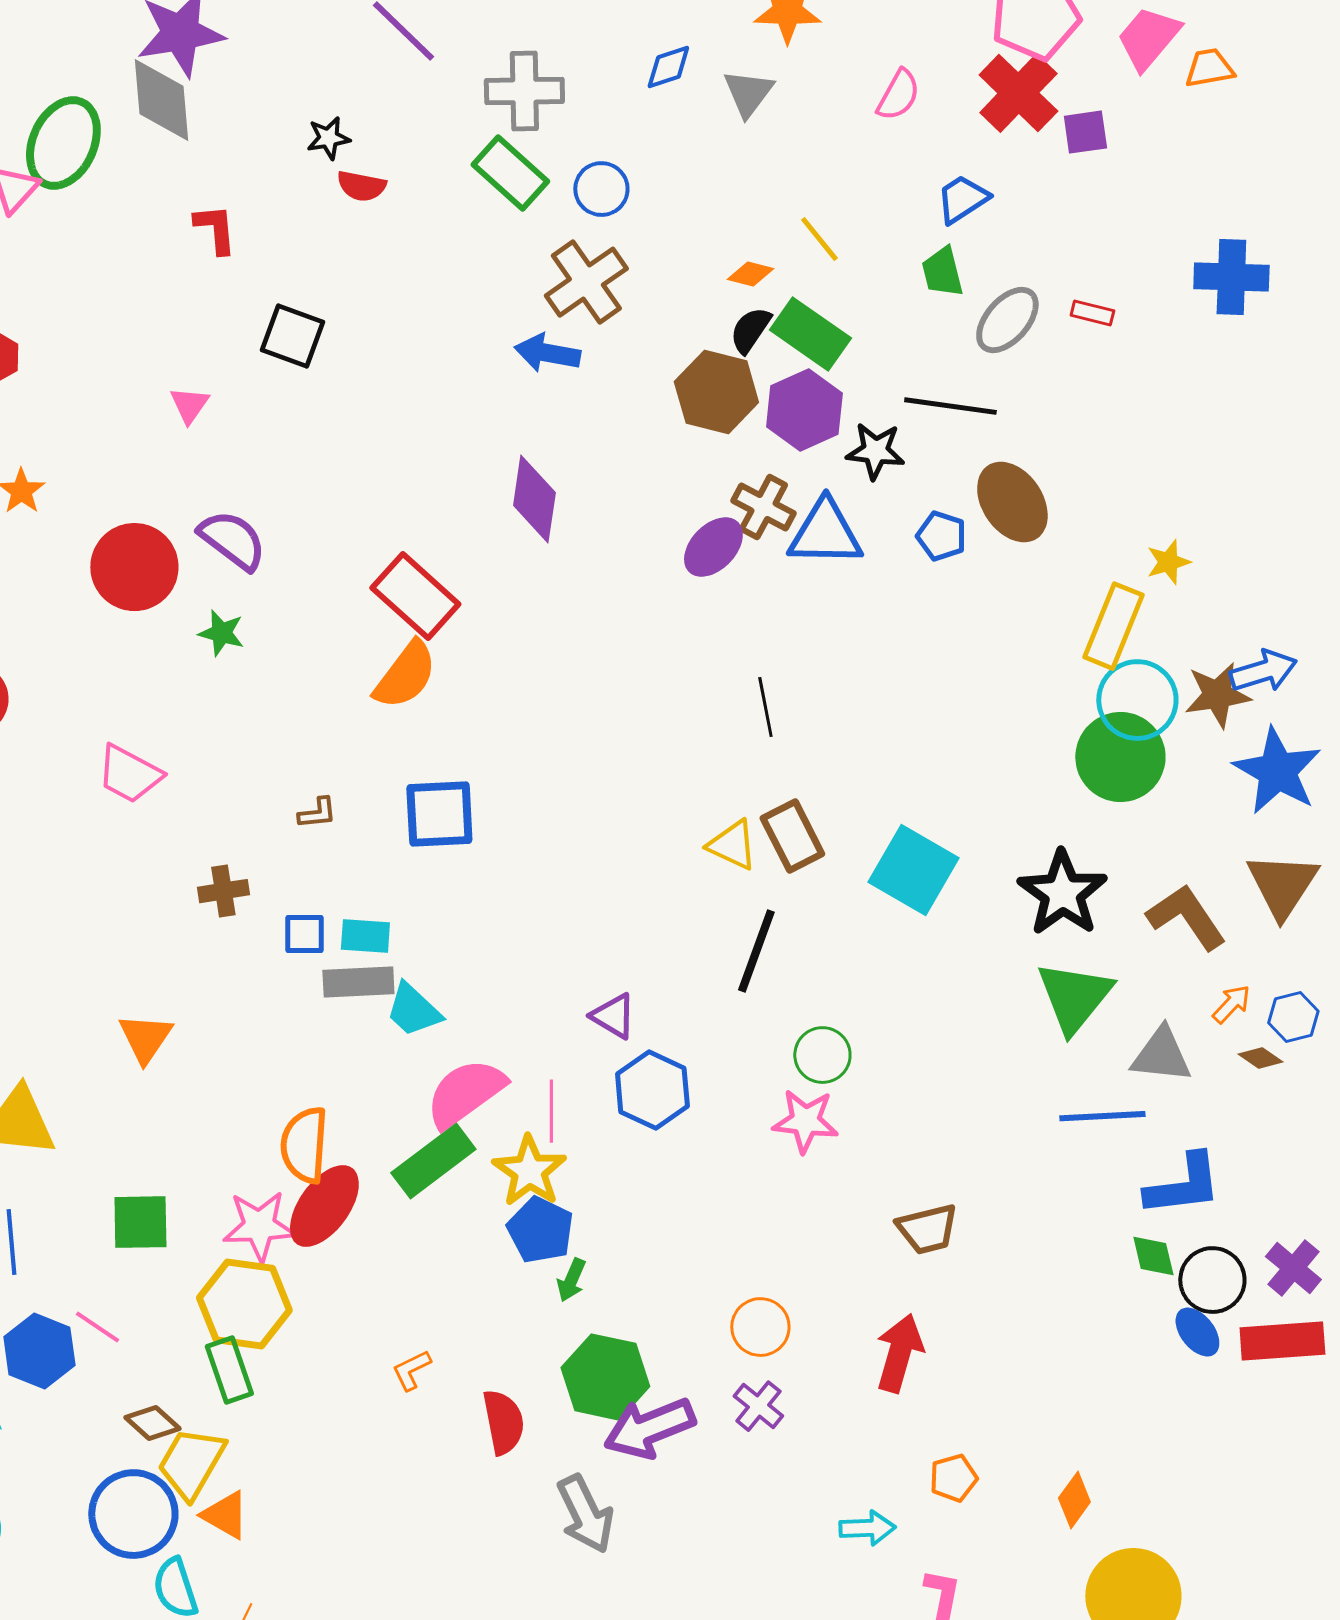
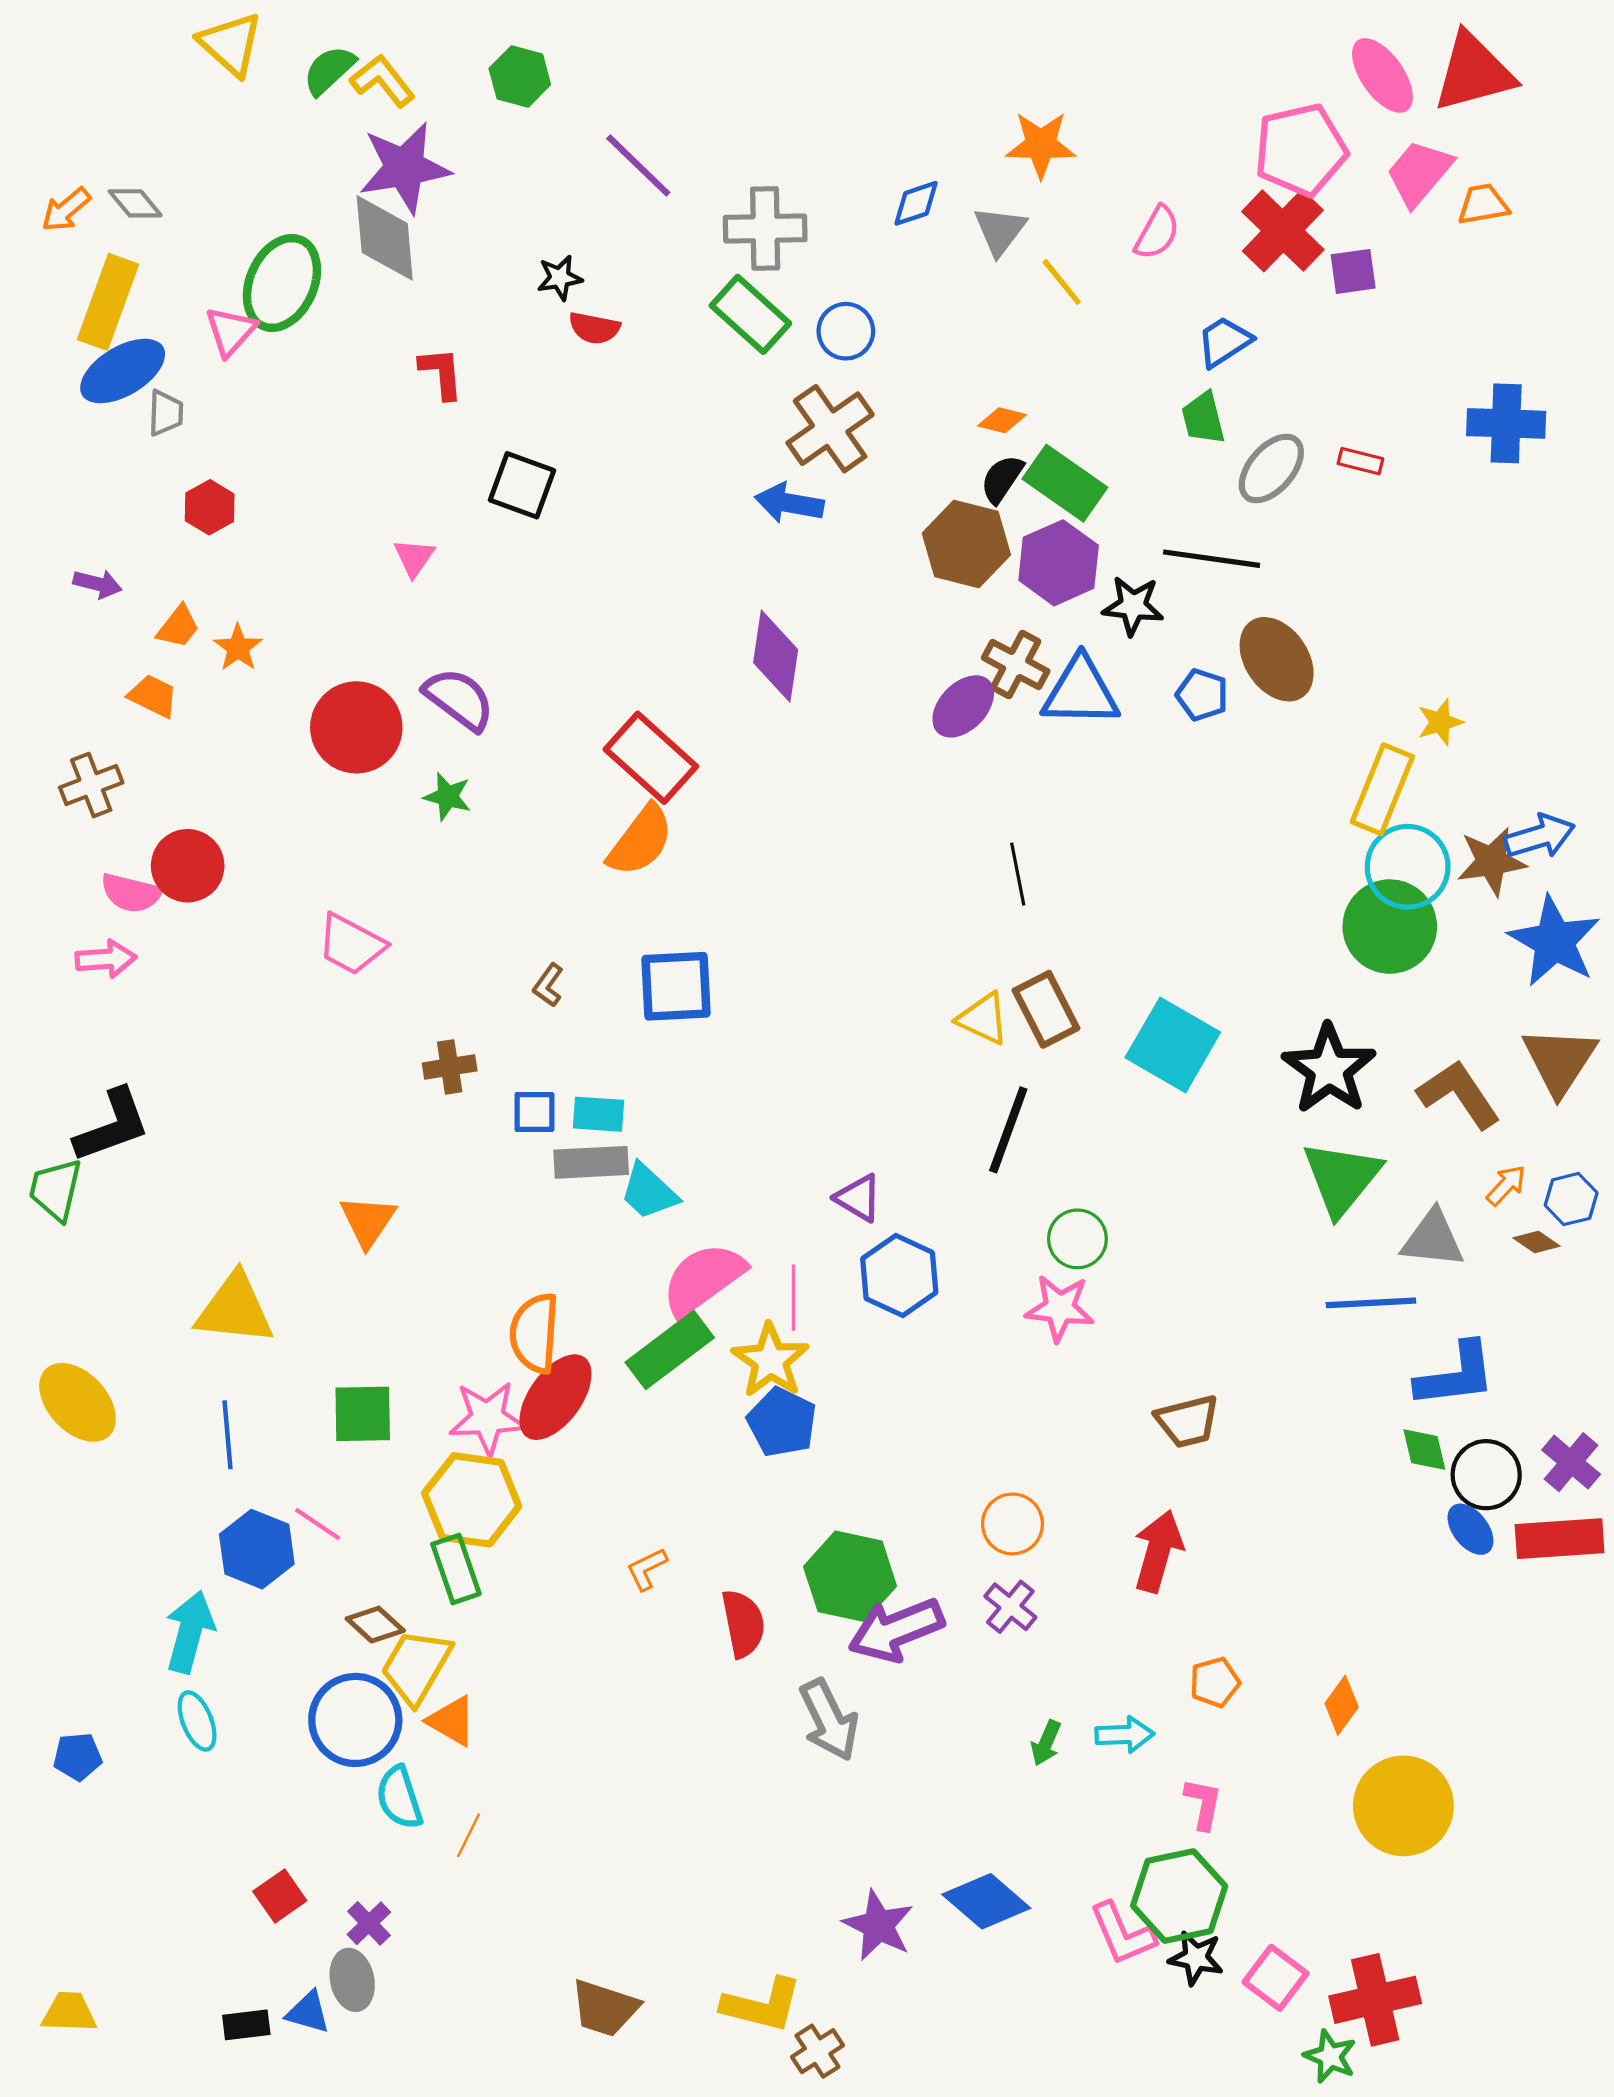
yellow line: (819, 239) -> (1062, 282), moved
brown L-shape: (317, 813) -> (548, 985), turned 132
green arrow: (571, 1280) -> (1046, 1743), moved

